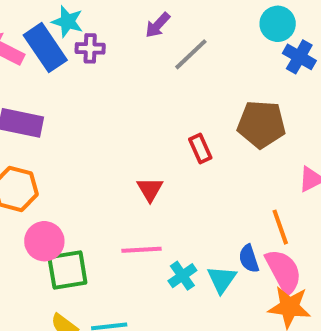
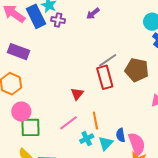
gray line: (191, 54) -> (108, 60), moved
red rectangle: (200, 148) -> (105, 77), size x1.6
orange line: (280, 227) -> (95, 120), moved
pink line: (141, 250) -> (68, 123), turned -42

